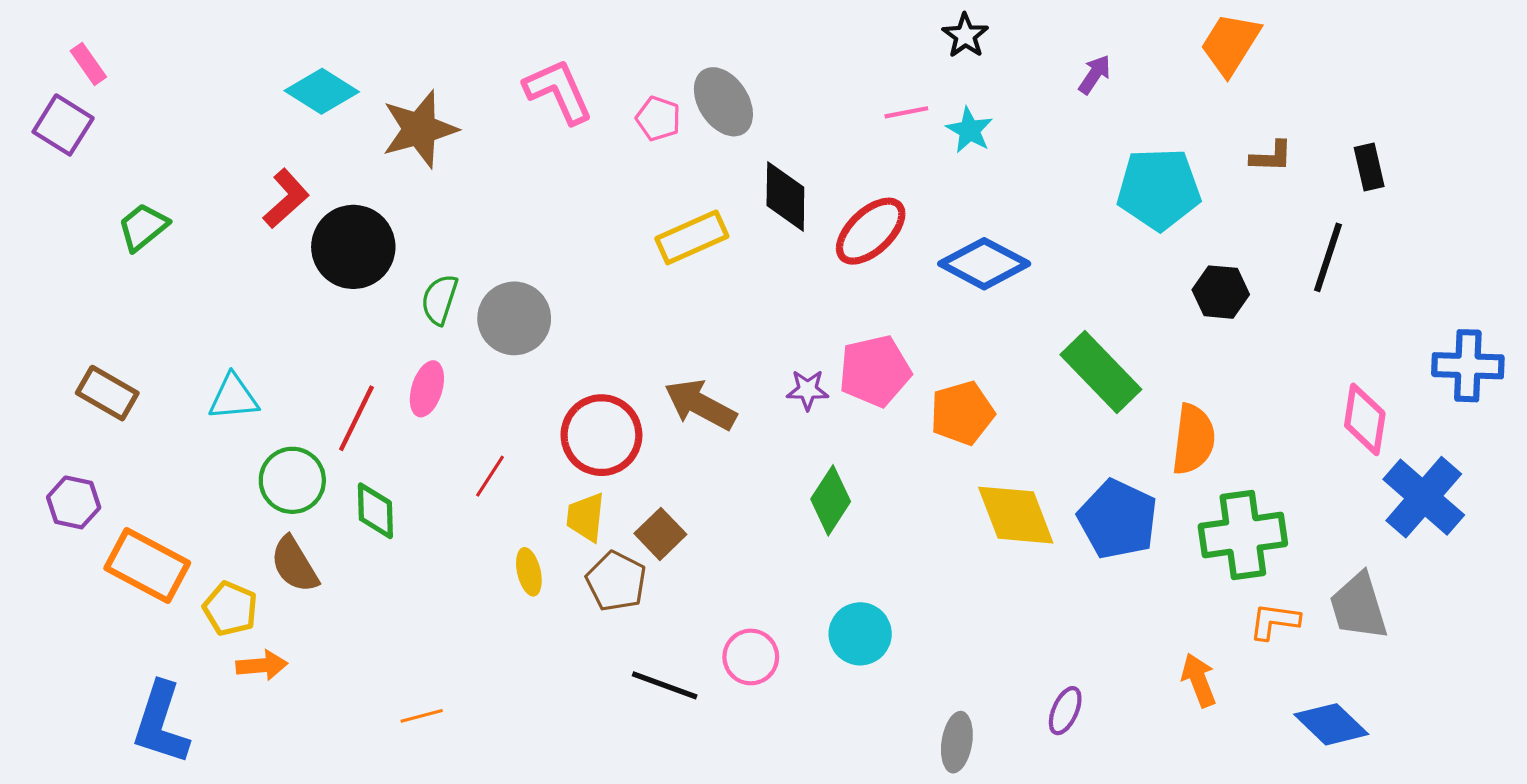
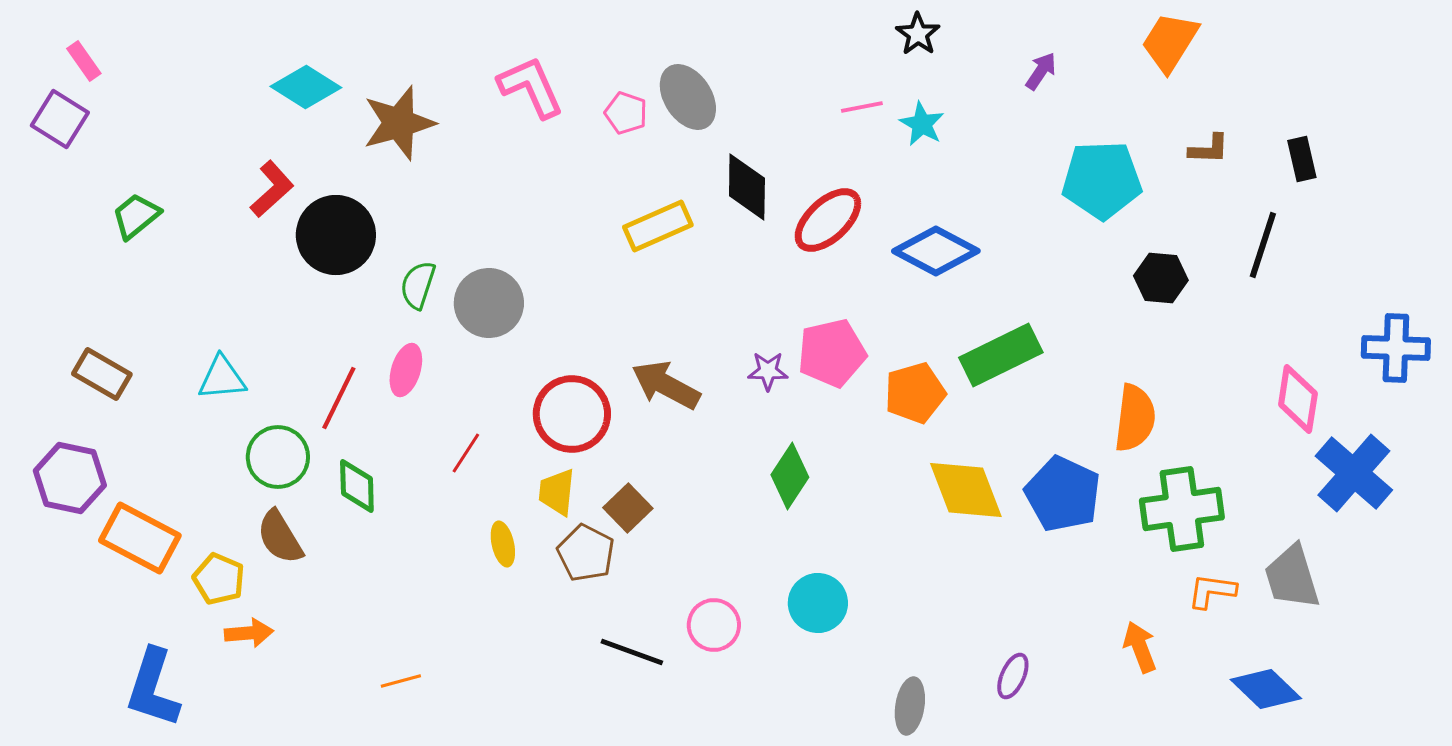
green rectangle: (1101, 372) -> (1001, 355), moved, turned -72
purple hexagon: (74, 502) -> (70, 478), size x1.4

